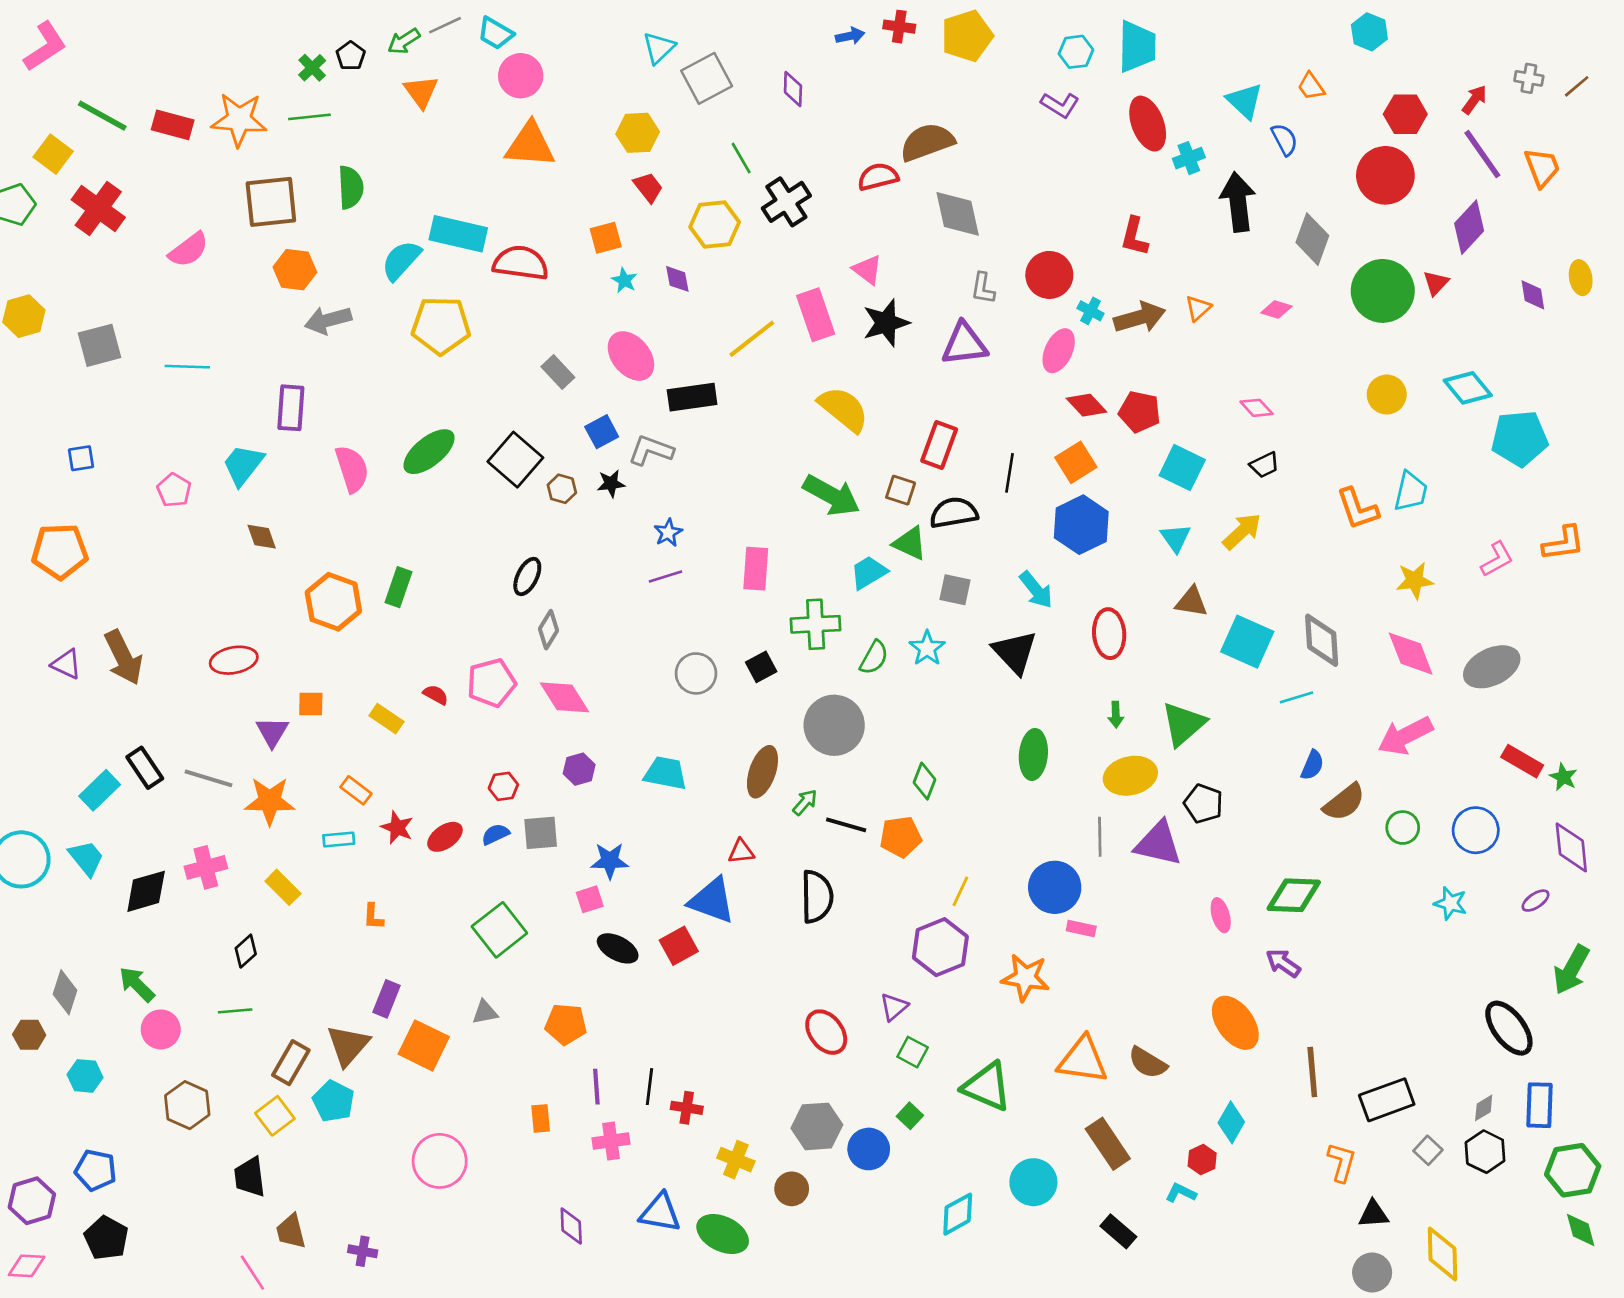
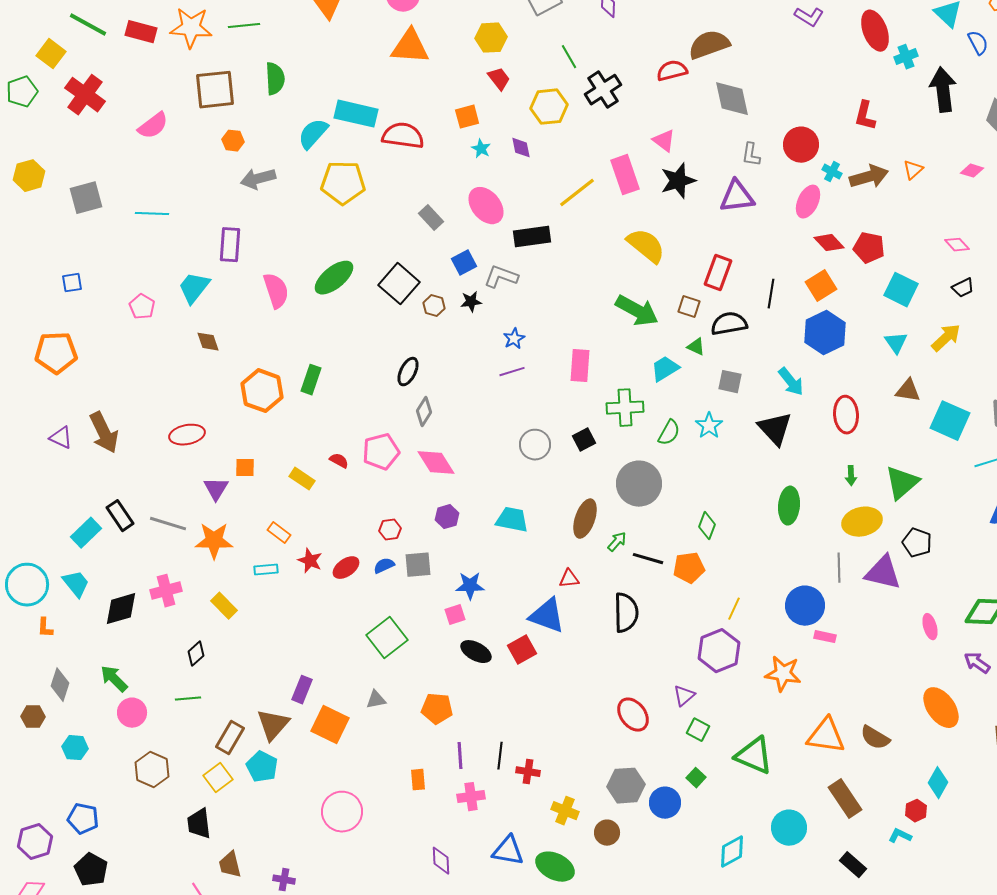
orange hexagon: (295, 270) -> (233, 141), size x0.7
green triangle: (910, 543) -> (696, 347), size x0.7
orange L-shape: (373, 917) -> (45, 628), moved

